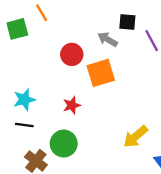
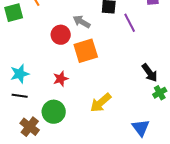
gray arrow: (108, 39) -> (82, 22), moved
yellow arrow: (135, 137) -> (101, 103), moved

